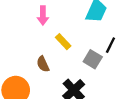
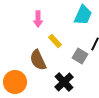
brown semicircle: (43, 64) -> (38, 60), size x1.5

